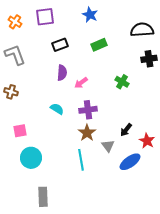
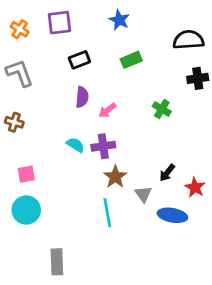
purple cross: (88, 110) -> (103, 146), moved
cyan circle: (31, 158) -> (26, 210), moved
blue ellipse: (130, 162) -> (172, 215), turned 45

